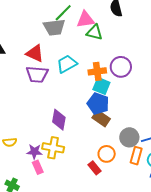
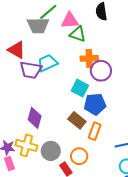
orange cross: (97, 71) -> (89, 58), moved
purple trapezoid: (37, 74) -> (31, 70), moved
blue pentagon: (98, 104) -> (95, 104), moved, turned -30
gray circle: (129, 137) -> (51, 151), moved
orange rectangle: (136, 156) -> (95, 131), moved

